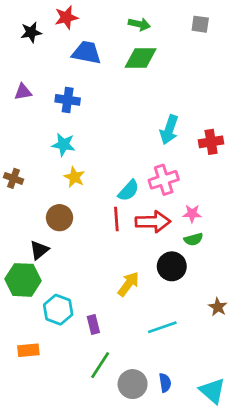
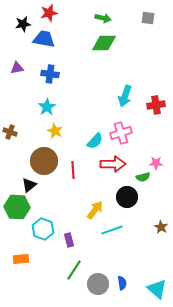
blue trapezoid: (87, 53) -> (44, 39), moved
cyan star: (64, 145) -> (47, 107), turned 30
pink star: (192, 214) -> (156, 163), moved
brown circle: (59, 218) -> (44, 161), size x1.4
red line: (116, 219) -> (73, 170), moved
cyan line: (162, 327) -> (112, 230), moved

